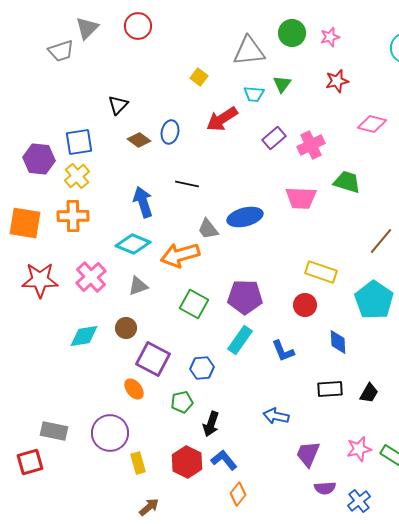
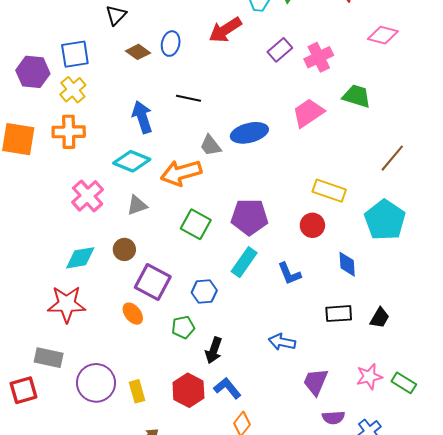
pink trapezoid: (301, 198) -> (308, 113), turned 144
red star: (40, 280) -> (67, 304), moved
purple circle: (110, 433) -> (96, 383), moved

